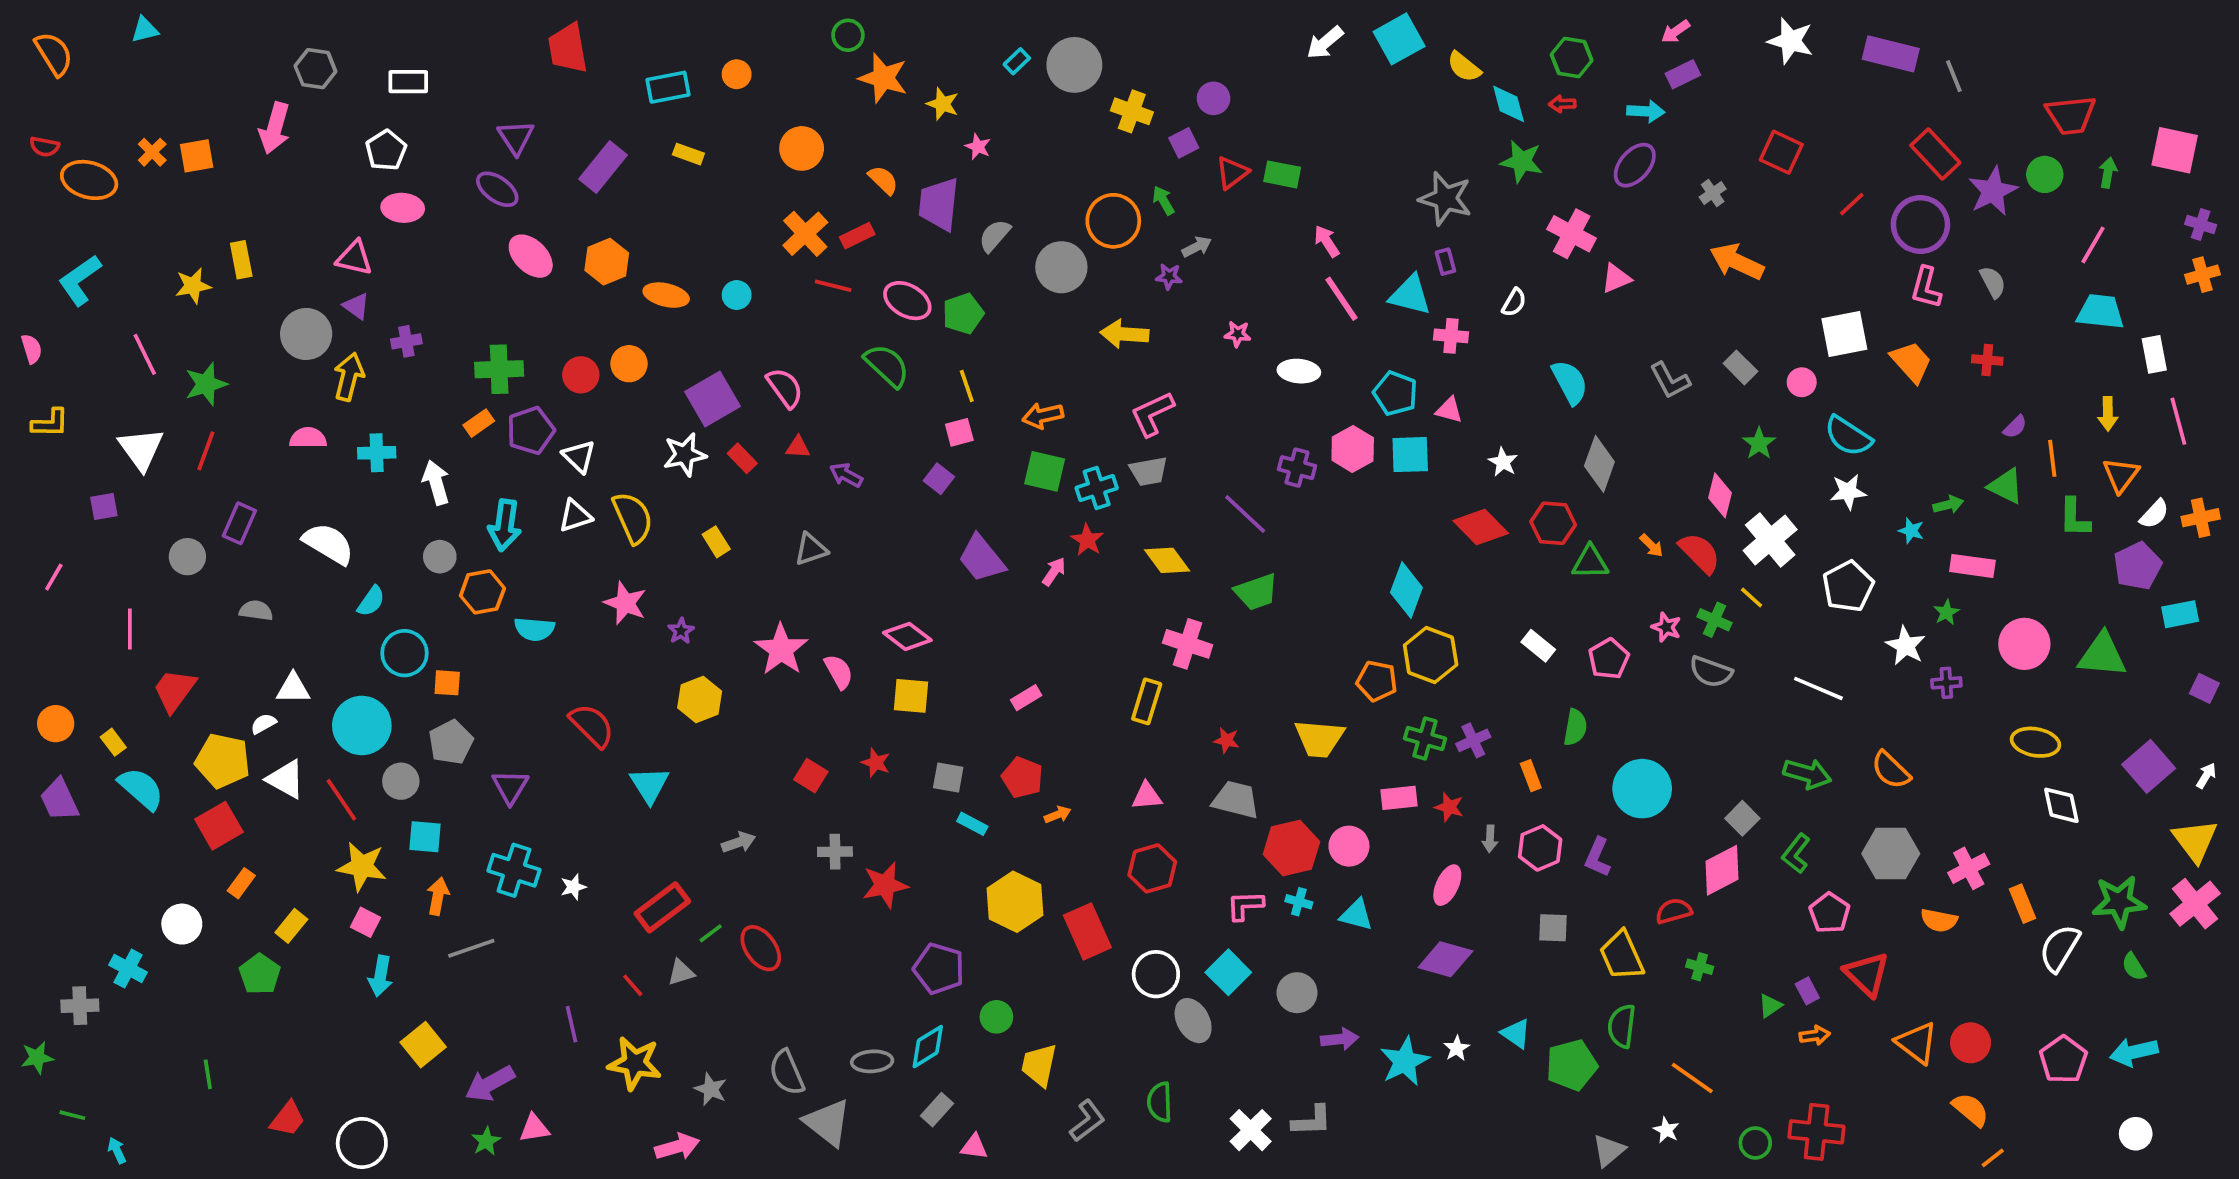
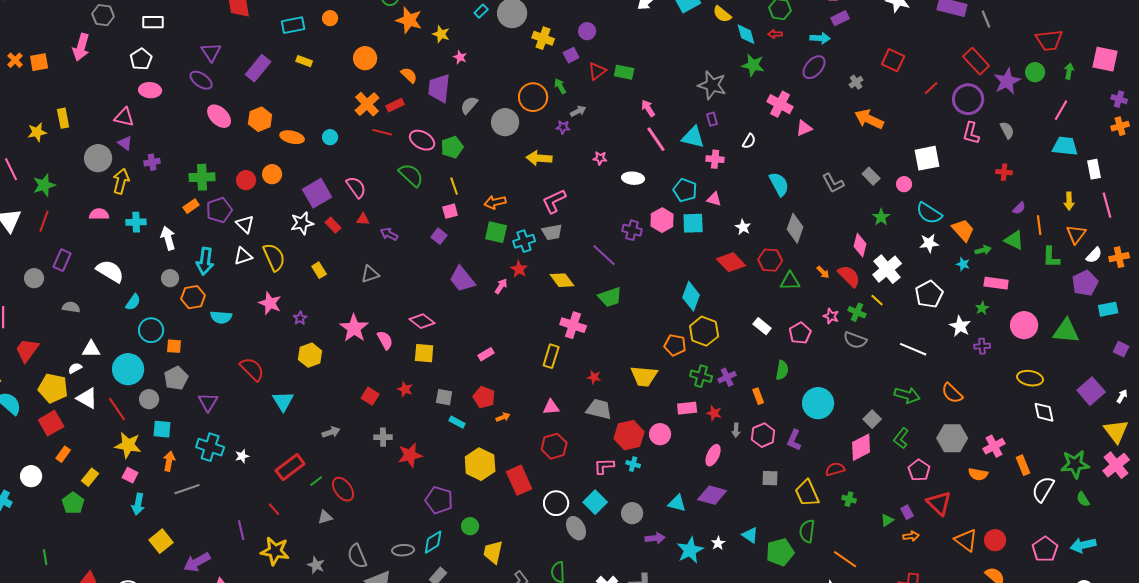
orange trapezoid: (1911, 362) -> (963, 230), moved
cyan triangle: (1356, 915) -> (677, 503), moved
gray triangle: (681, 972) -> (325, 517), moved

